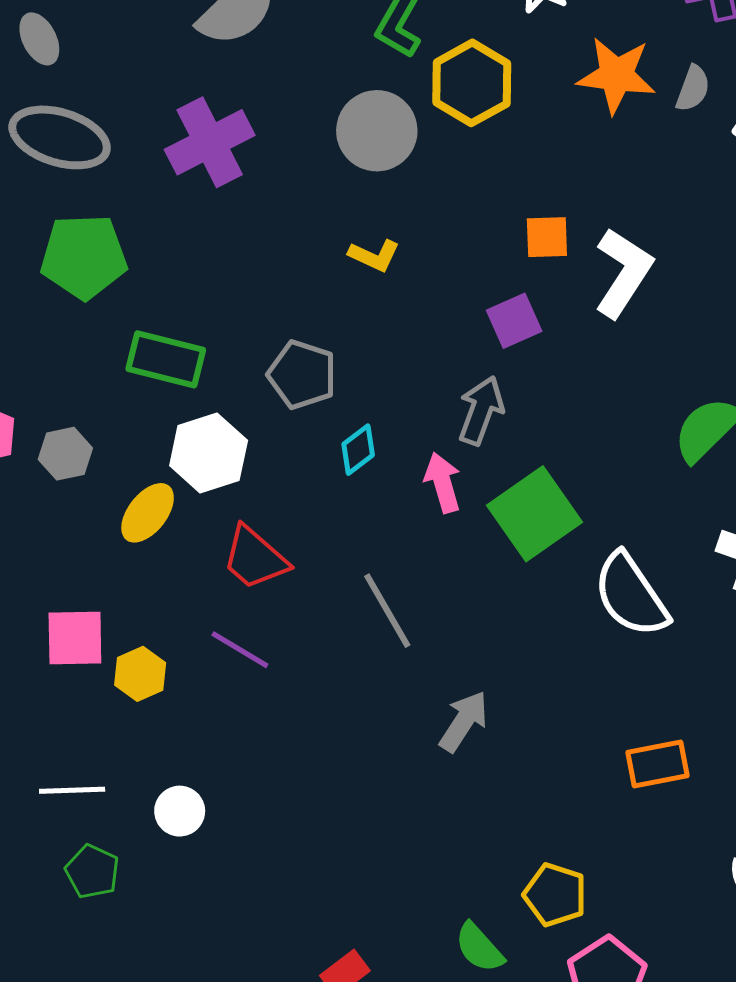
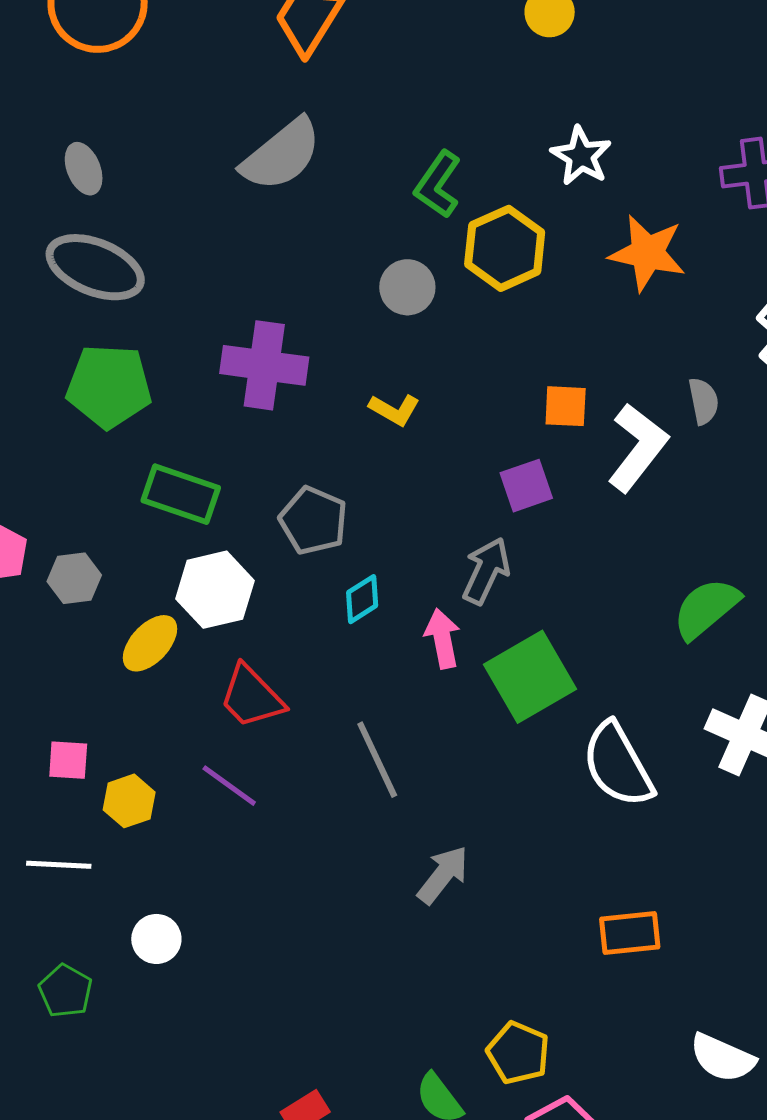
gray semicircle: (693, 88) -> (704, 401), moved, turned -36
gray circle: (377, 131) -> (407, 287), size x0.7
purple cross: (210, 142) -> (264, 365), moved, turned 30
pink square: (75, 638) -> (68, 760), size x0.7
white line: (72, 790) -> (59, 865), moved

